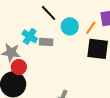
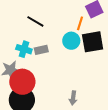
cyan circle: (70, 26) -> (71, 41), moved
red circle: (19, 67) -> (22, 82), size x1.6

